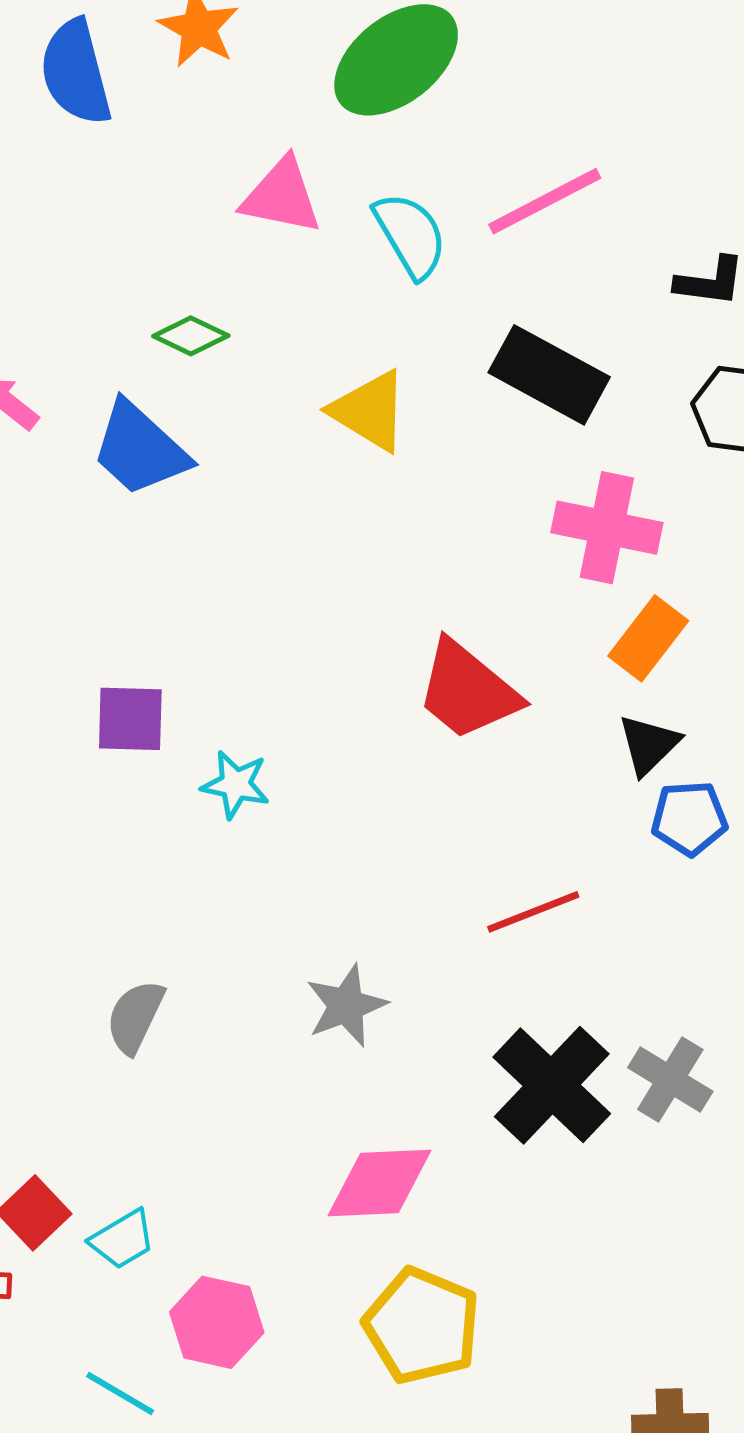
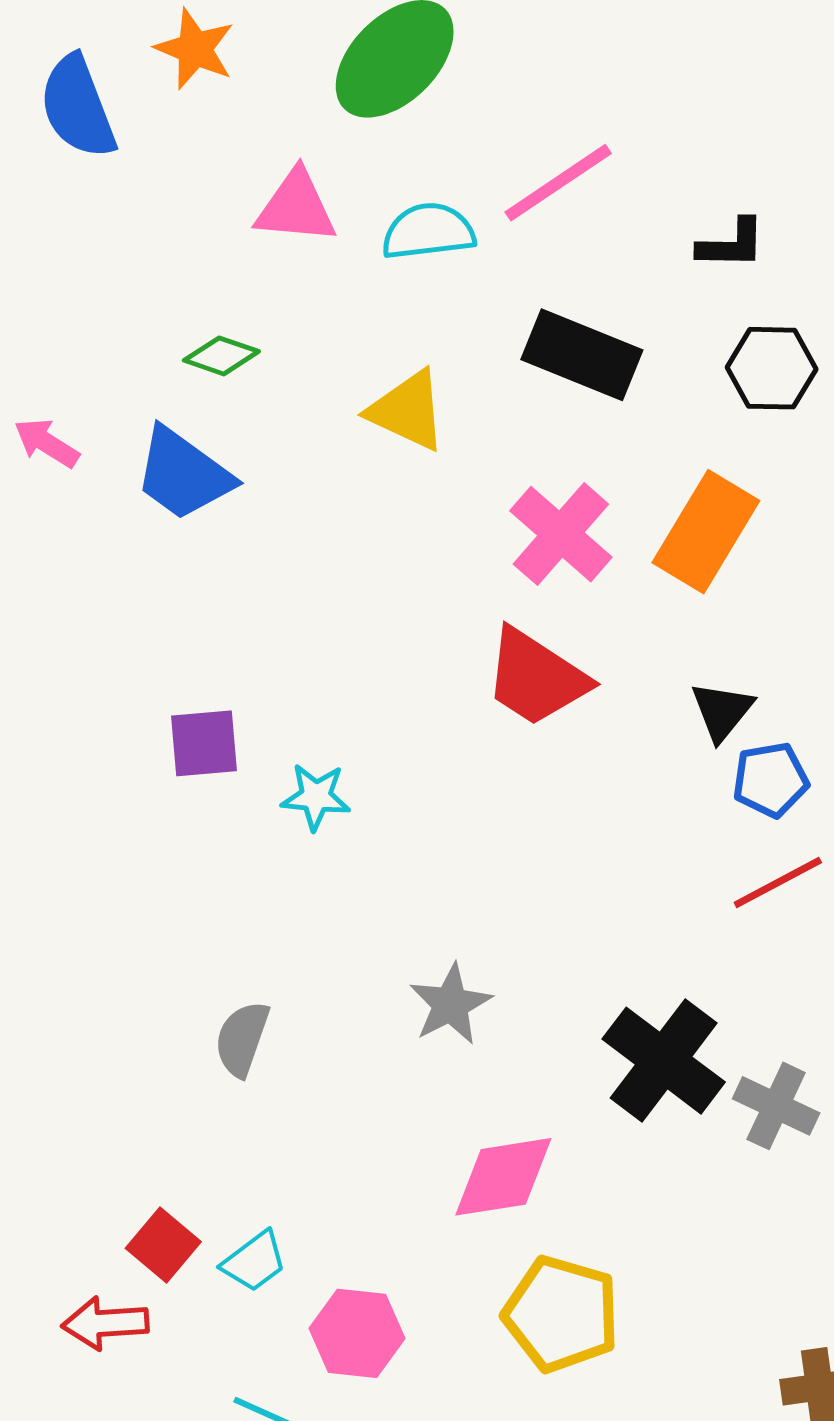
cyan semicircle: (410, 235) -> (428, 231), turned -60
pink cross: (607, 528) -> (561, 534), moved, turned 36
orange rectangle: (648, 638) -> (706, 532), moved, size x1.4
red line: (533, 912) -> (778, 883), moved
gray cross: (670, 1080) -> (776, 1106), moved

